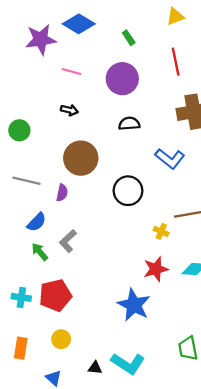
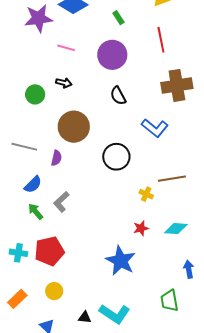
black semicircle: (129, 124) -> (118, 96), turned -114
green circle: (19, 130) -> (35, 94), moved
red star: (156, 269) -> (141, 228), size x0.7
orange rectangle: (21, 348) -> (17, 299), turned 36

